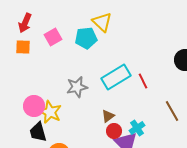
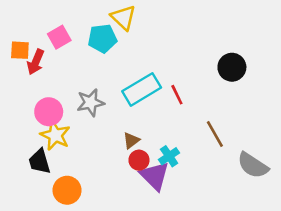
red arrow: (25, 23) -> (36, 62), moved
pink circle: (34, 106) -> (49, 112), moved

